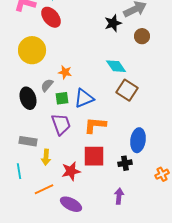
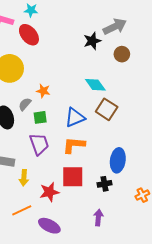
blue triangle: (84, 98) -> (75, 117), moved

